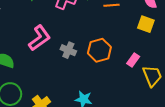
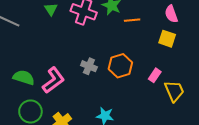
pink L-shape: (40, 38) -> (53, 80), moved

